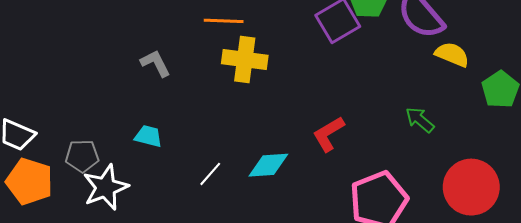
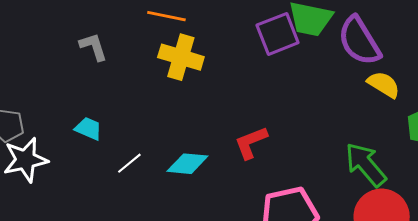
green arrow: (420, 120) -> (366, 165), moved, size x1.6
cyan trapezoid: (148, 136) -> (88, 129), moved

